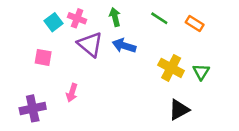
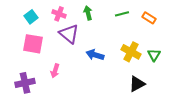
green line: (159, 18) -> (122, 14), turned -48
cyan square: (54, 22) -> (31, 17), moved
blue arrow: (124, 46) -> (95, 55), moved
pink square: (43, 57) -> (33, 44), size x1.5

